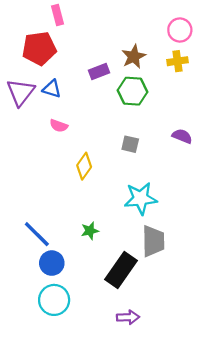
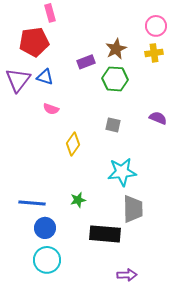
blue line: (37, 234) -> (32, 203), turned -40
black rectangle: (121, 270) -> (105, 234), turned 60
purple arrow: (128, 317) -> (127, 275), moved

